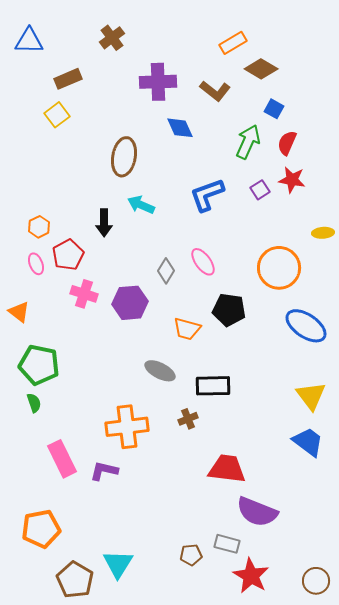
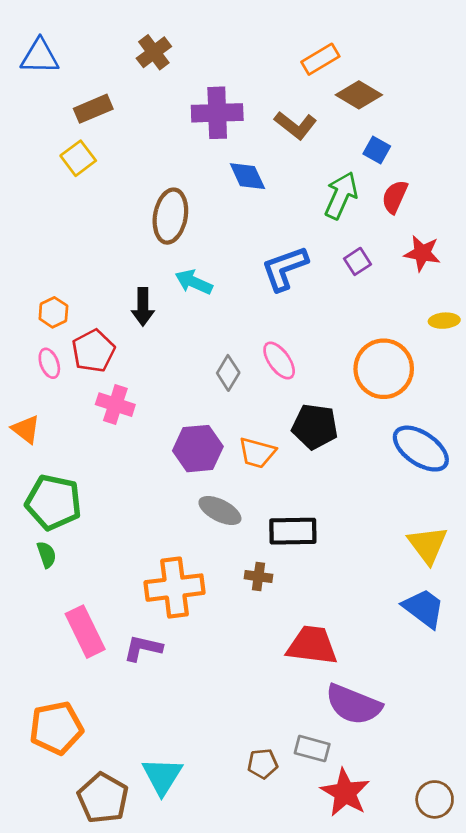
red star: (292, 180) -> (422, 253), moved
purple hexagon: (130, 303) -> (198, 449), moved
brown cross: (188, 419) -> (258, 577), turned 30

